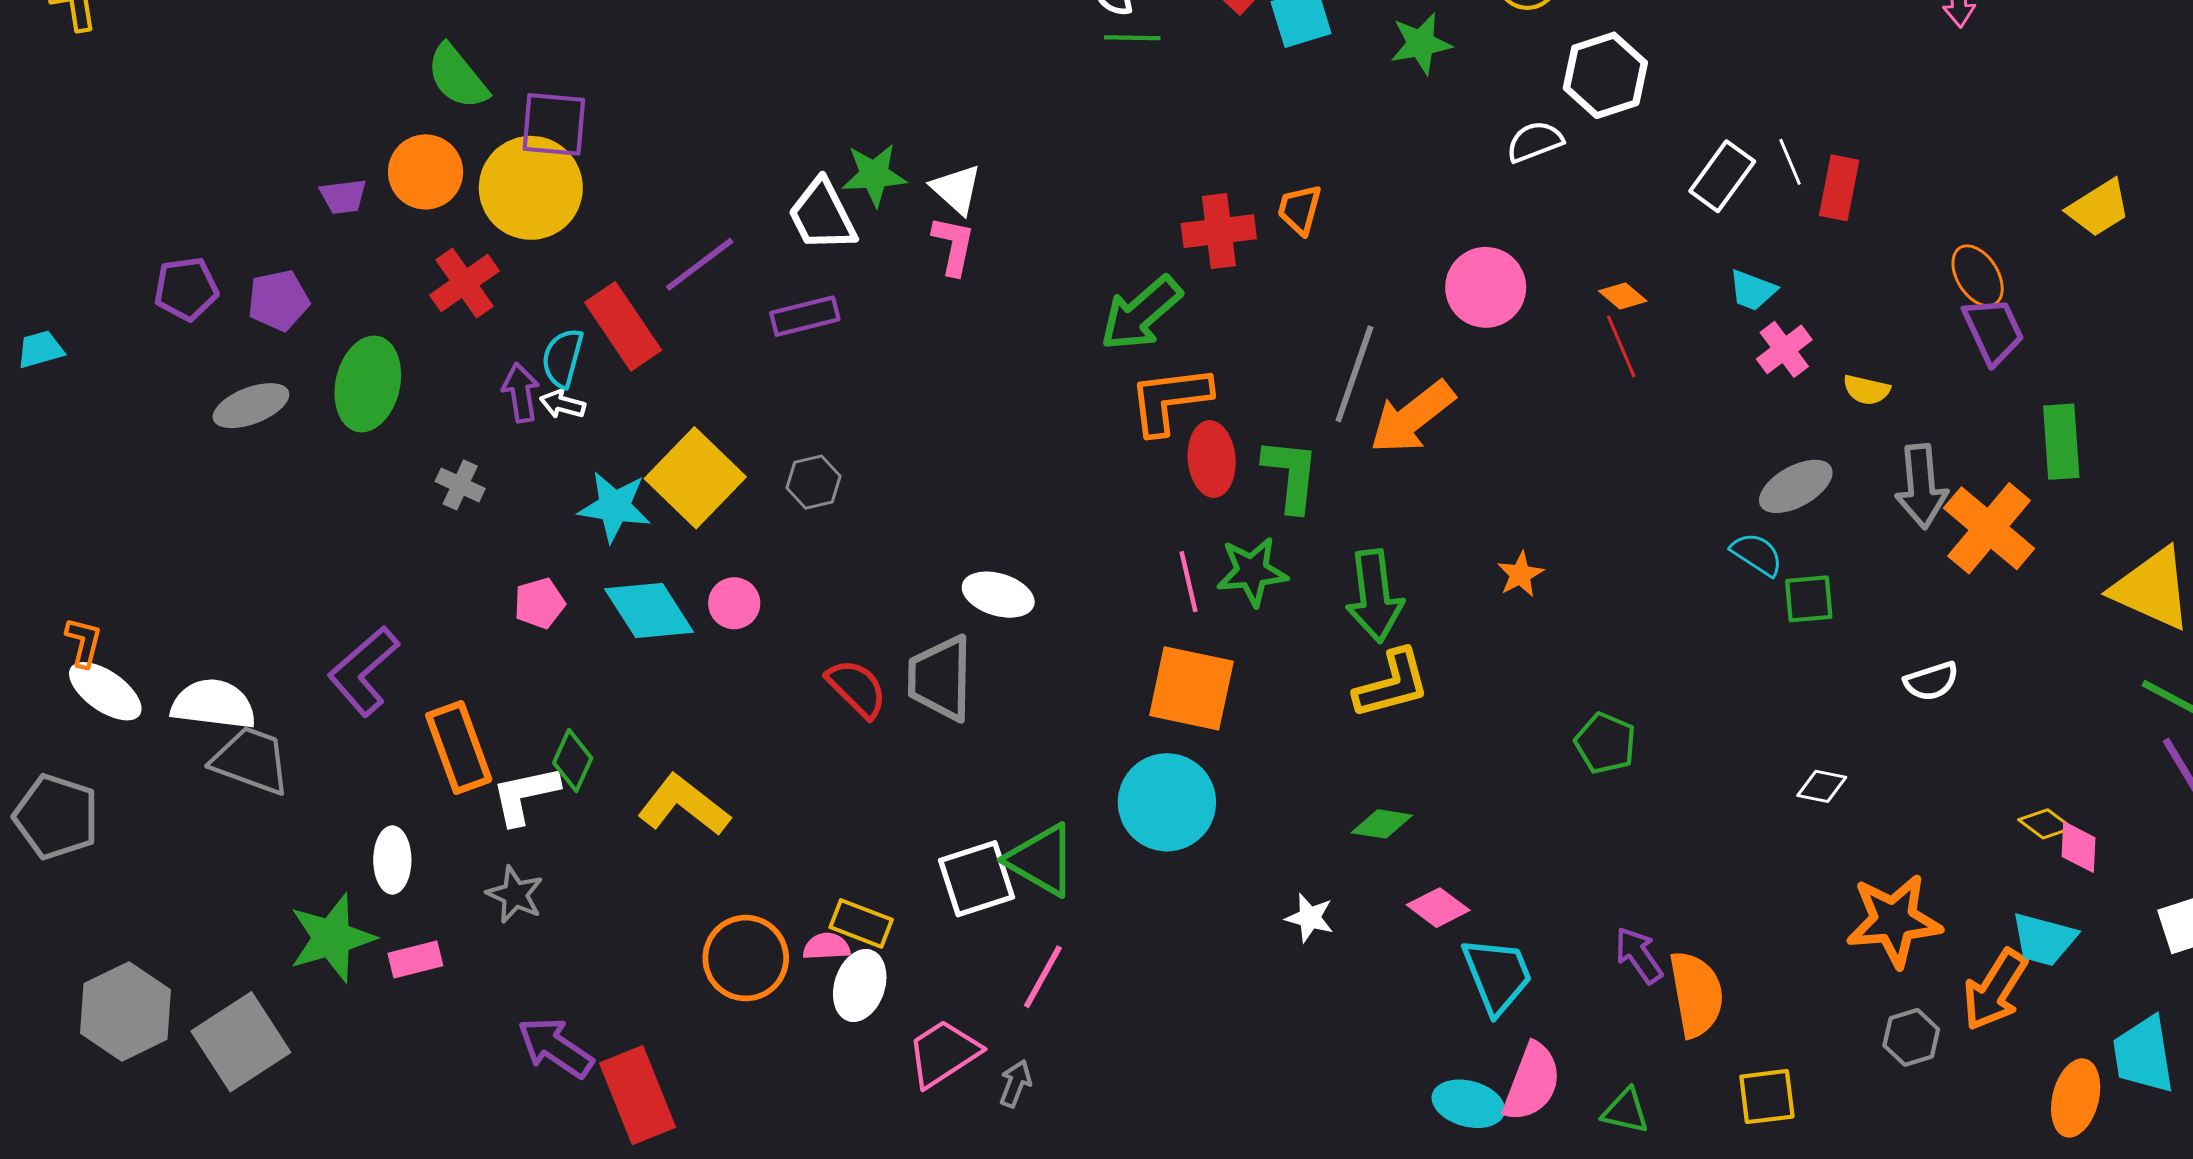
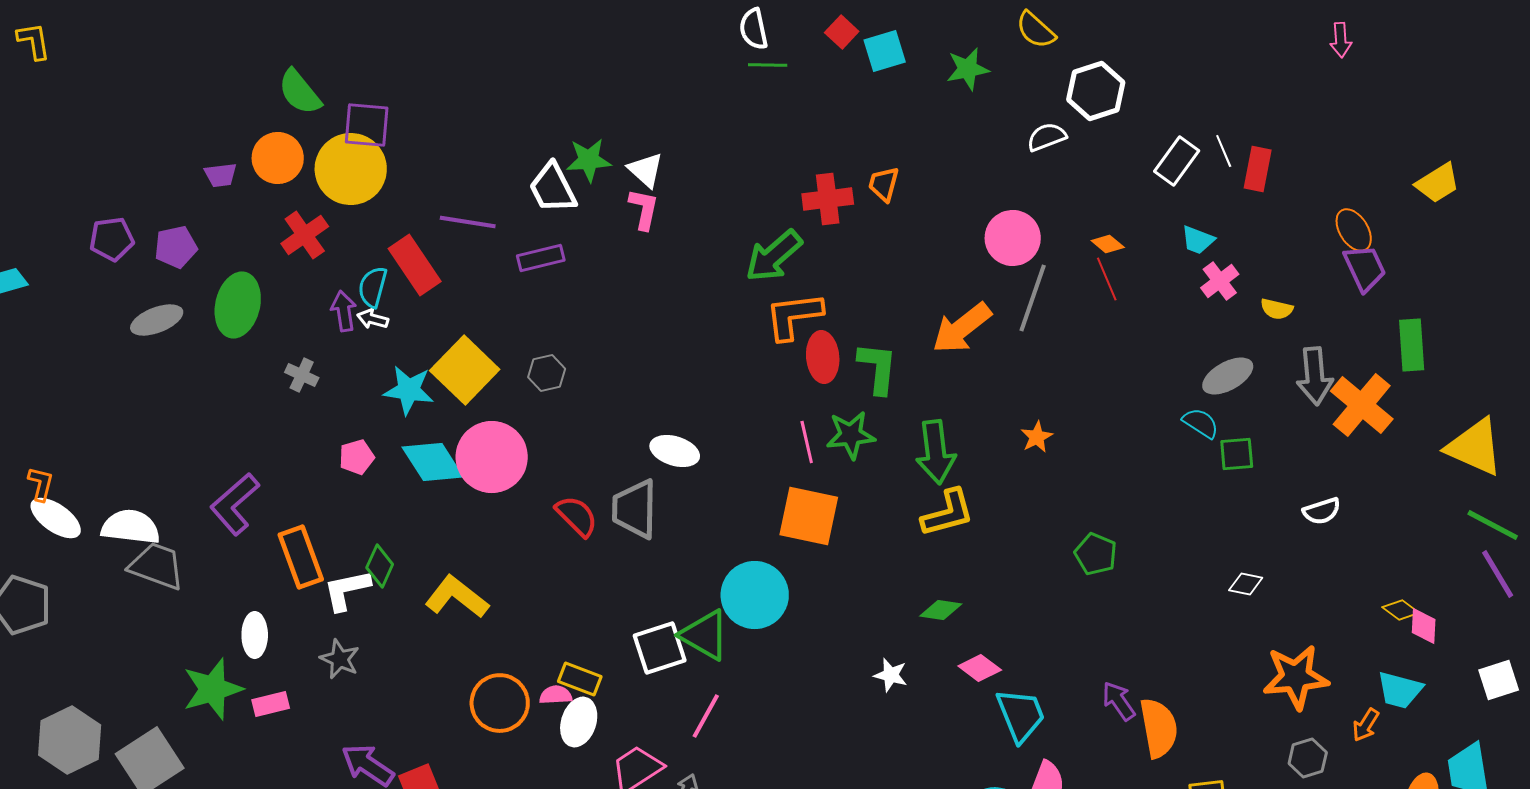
purple line: (700, 264) -> (468, 222), turned 46
gray line: (1354, 374) -> (1033, 298), moved
pink circle: (734, 603) -> (492, 457), size x2.0
cyan circle: (1167, 802) -> (755, 595), moved
orange arrow: (1995, 990) -> (1366, 725), size x0.6

